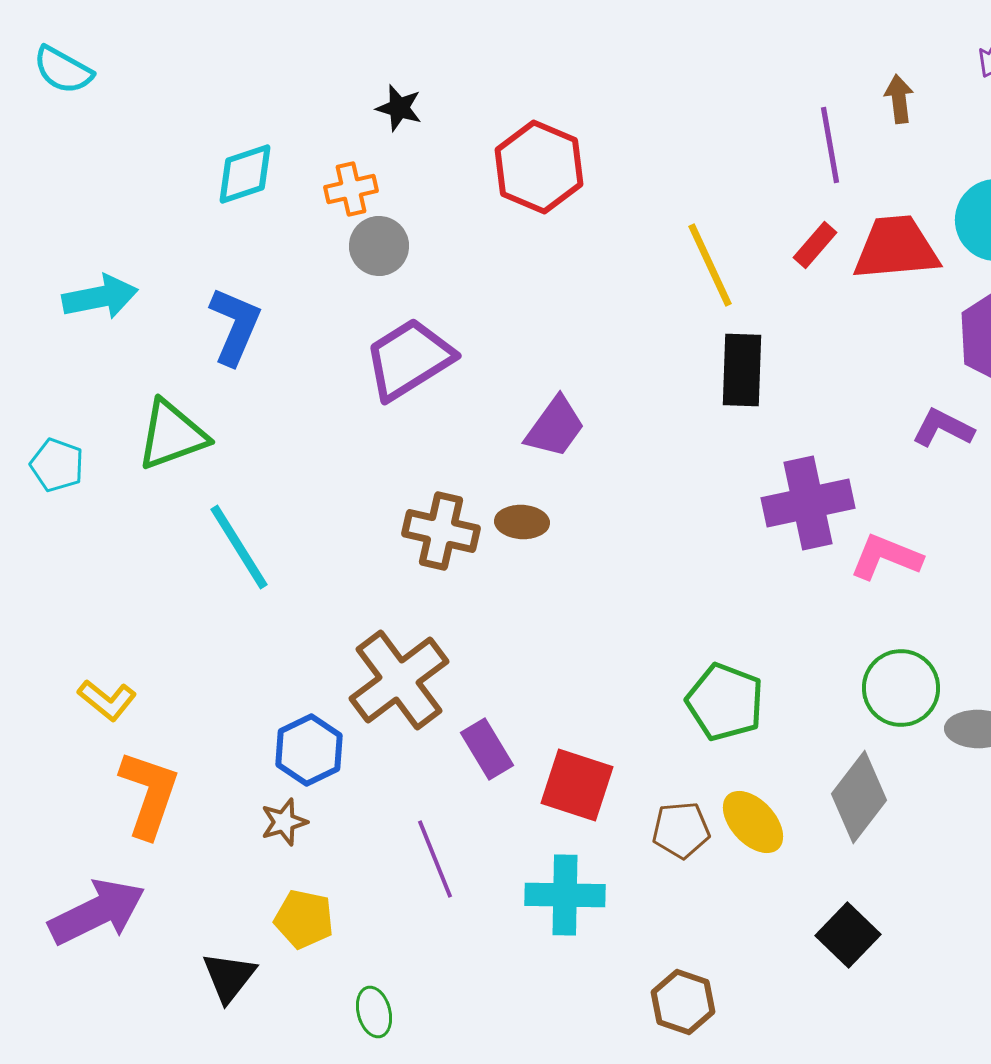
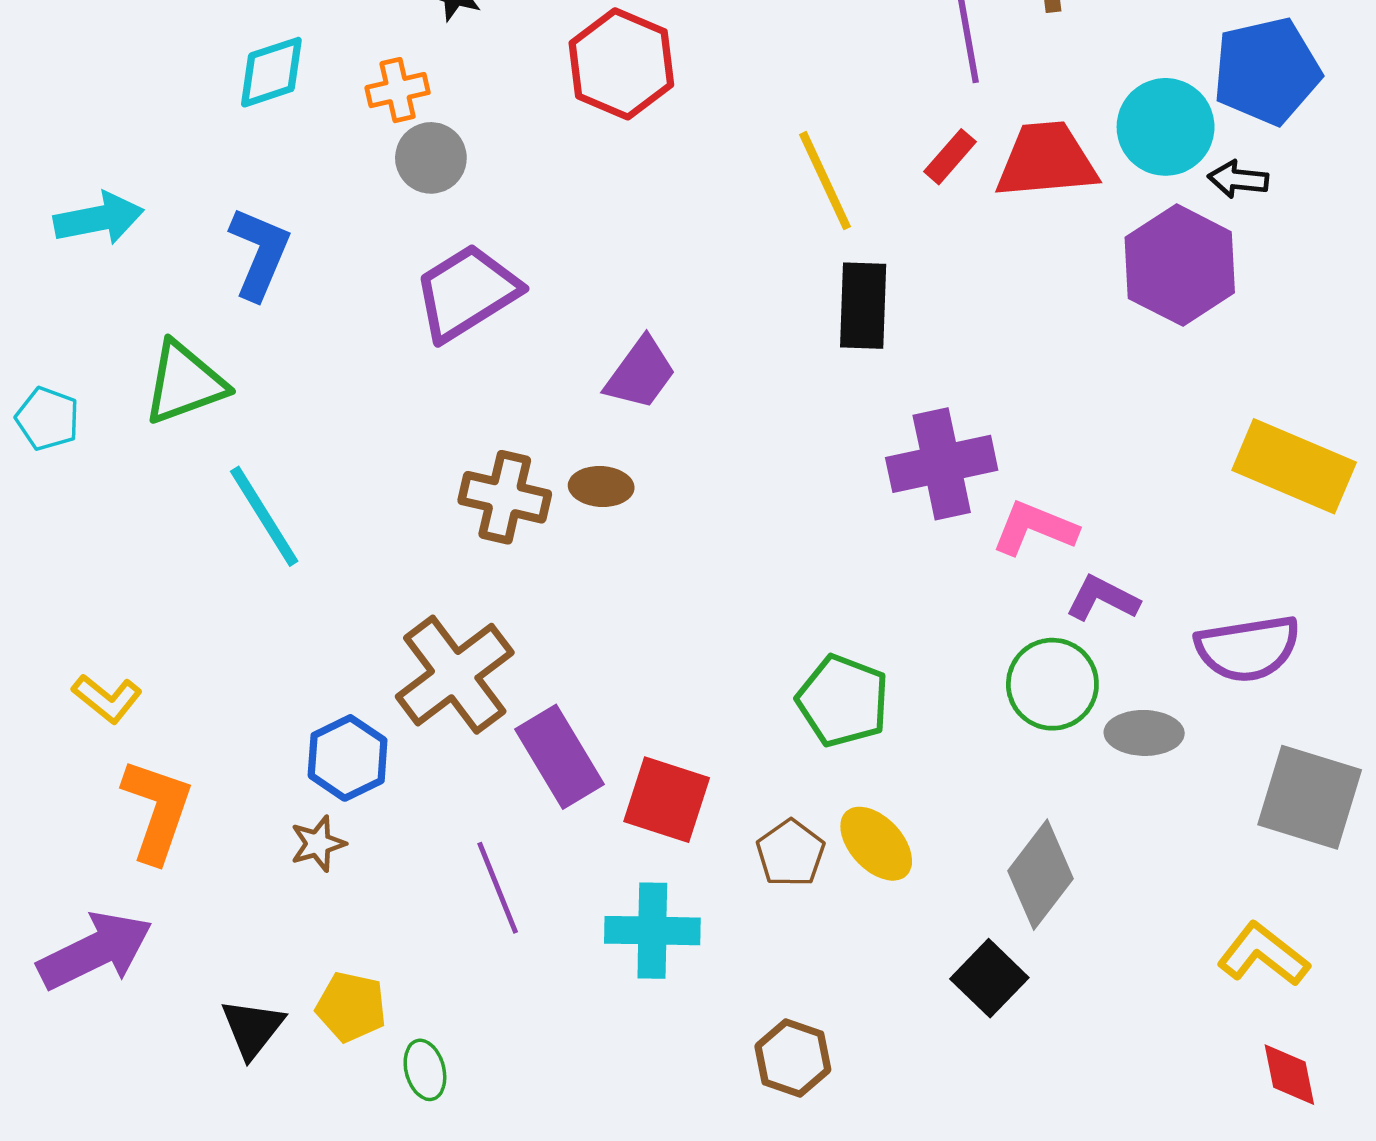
purple L-shape: (943, 428) -> (1102, 598), moved
purple rectangle: (487, 749) -> (559, 757), size x1.4
gray diamond: (859, 797) -> (1041, 875), moved
brown pentagon: (681, 830) -> (790, 853), turned -30
yellow pentagon: (304, 919) -> (351, 1007), moved

